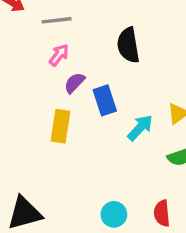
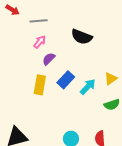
black semicircle: (128, 45) -> (82, 37), turned -60
blue rectangle: (105, 100) -> (66, 80), moved, turned 60

